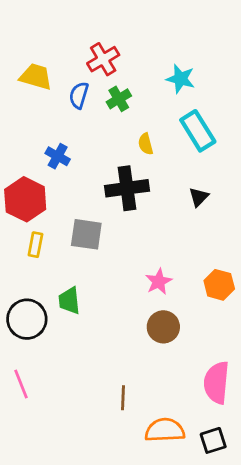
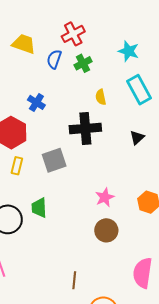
gray square: (86, 234) -> (54, 160), turned -30

